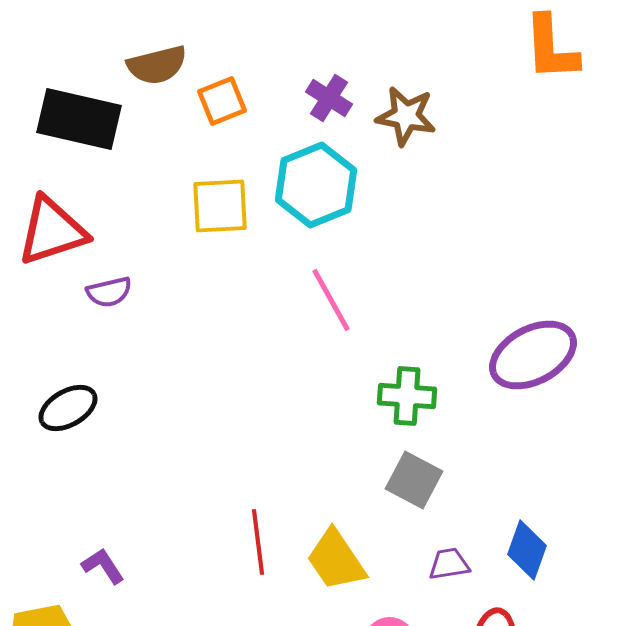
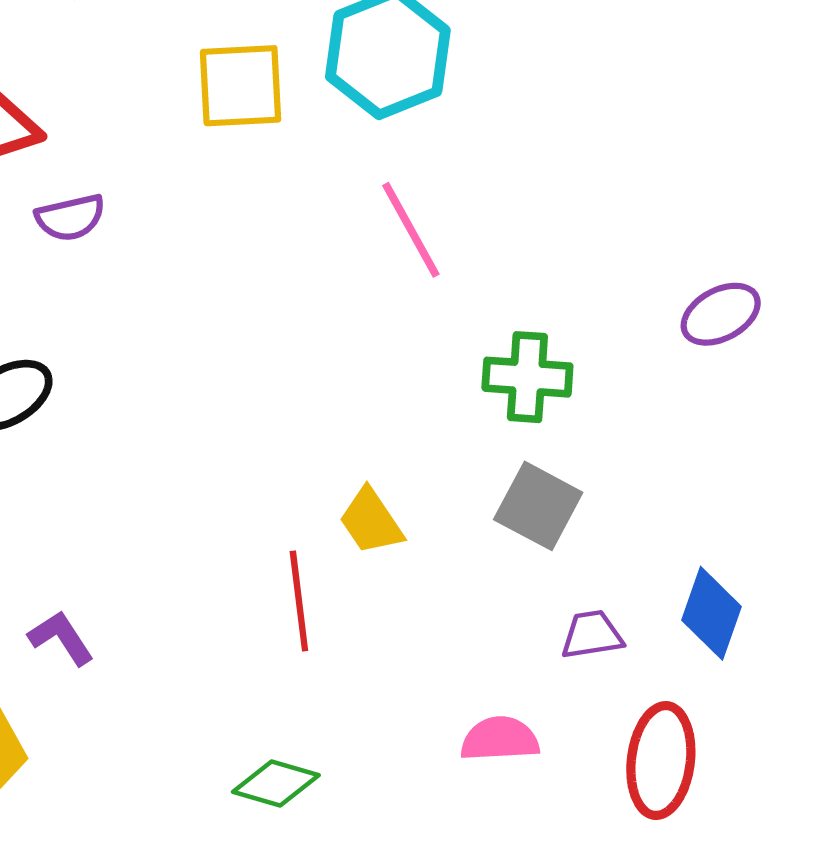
purple ellipse: (533, 355) -> (721, 314), size x0.6
yellow trapezoid: (336, 560) -> (371, 521), moved, size x0.7

